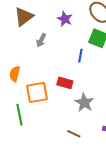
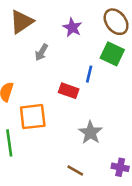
red rectangle: (65, 83) -> (69, 91), moved

